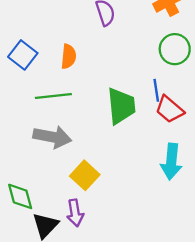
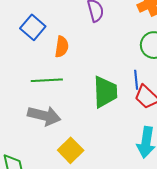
blue square: (23, 55) -> (33, 27), moved

